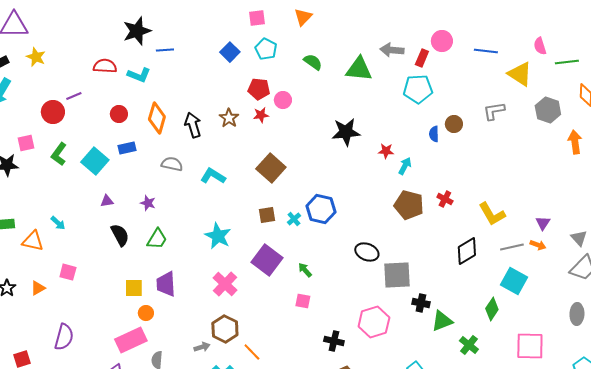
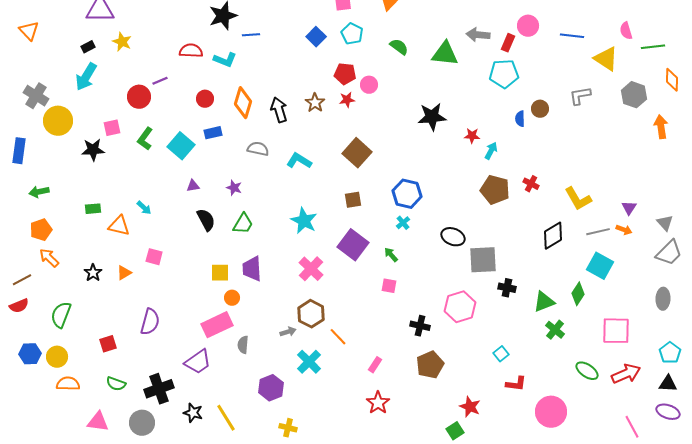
cyan cross: (294, 219) -> (403, 223), moved
green triangle: (442, 321) -> (544, 302), moved

